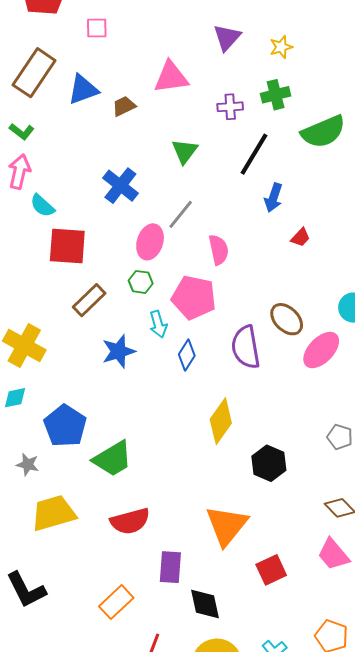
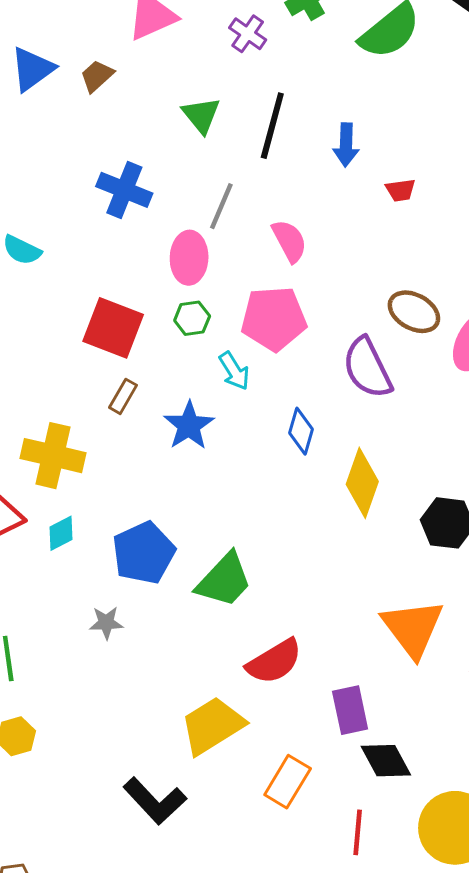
purple cross: (230, 107) -> (248, 34), turned -35
black line: (254, 154) -> (272, 126), moved
red trapezoid: (301, 237) -> (401, 190), turned 55
red square: (67, 246) -> (113, 328), moved, turned 33
brown rectangle: (89, 300) -> (123, 396), moved, size x0.7
blue diamond: (187, 355) -> (301, 431), moved
blue pentagon: (65, 426) -> (144, 553), turned 30
yellow trapezoid: (53, 513) -> (212, 726), moved
black diamond: (205, 604) -> (386, 761), moved

